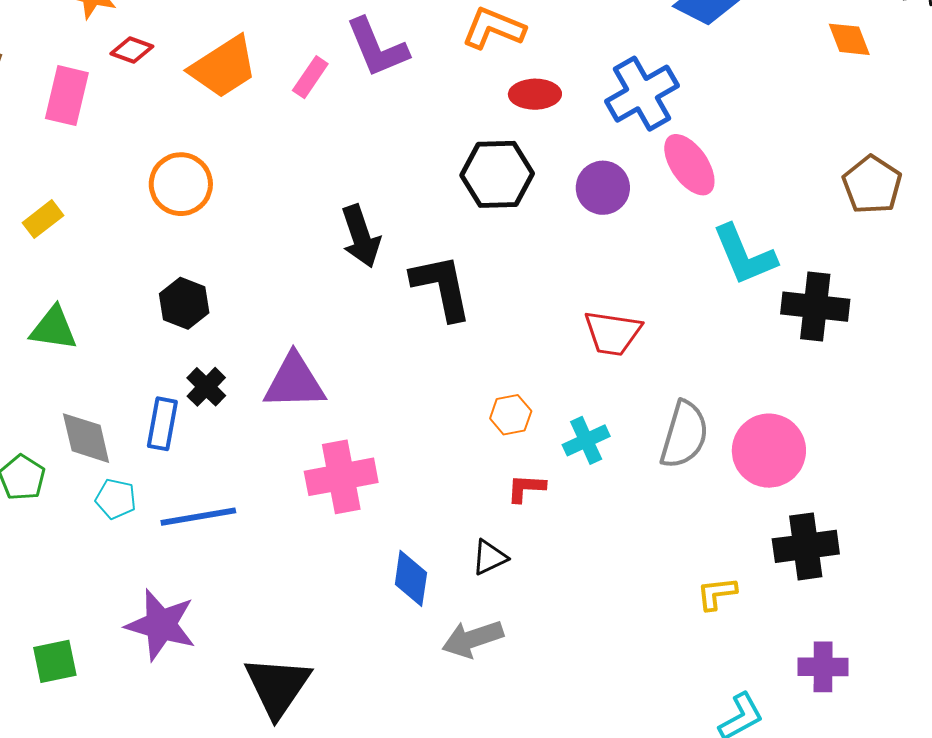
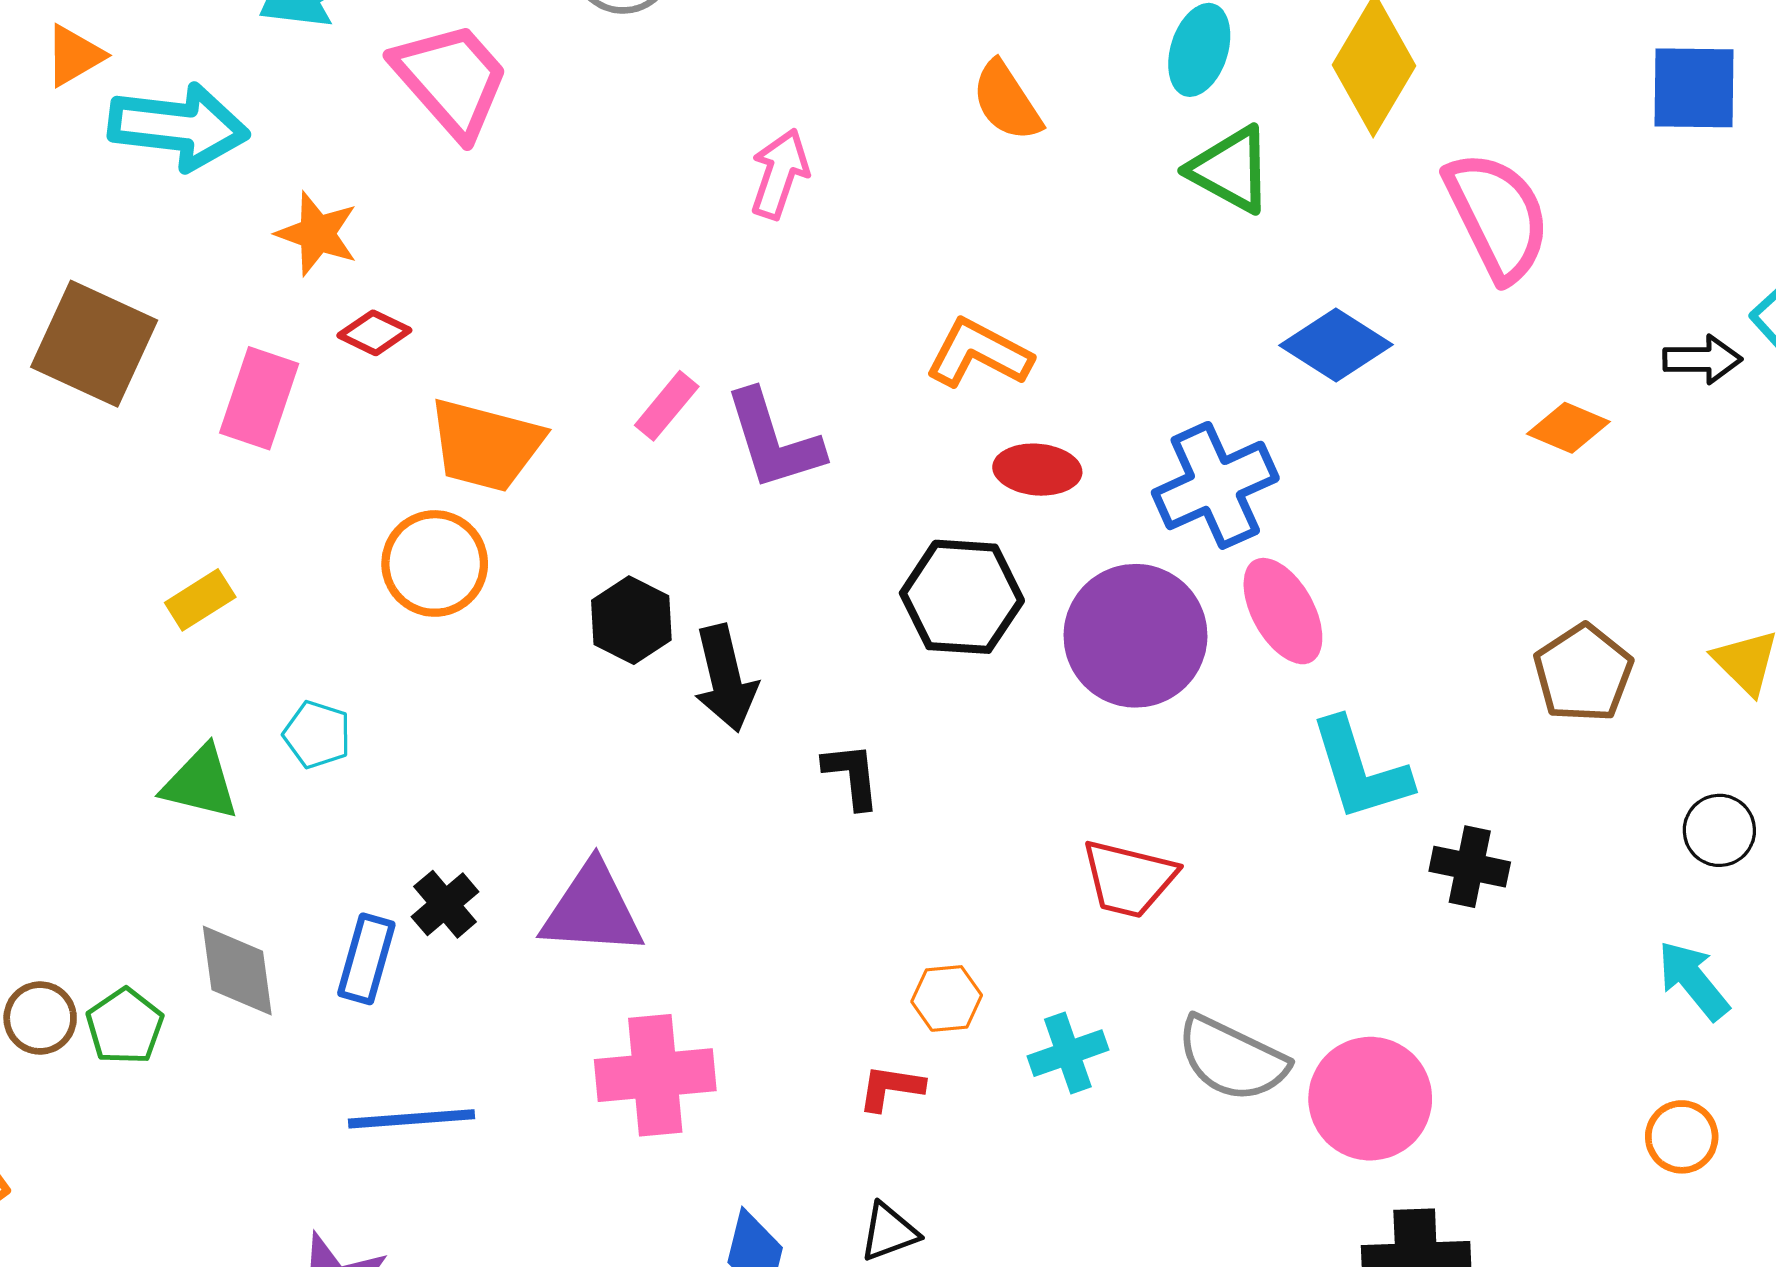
orange diamond: (849, 39) -> (1568, 428), turned -51
purple L-shape: (377, 48) -> (774, 440), moved
orange trapezoid: (223, 67) -> (486, 445), moved, turned 42
purple circle: (603, 188) -> (1135, 636), size x1.6
black L-shape: (442, 287) -> (852, 776), size x0.6
black hexagon: (184, 303) -> (631, 620), moved
black cross: (815, 307) -> (1470, 867), size x0.7
gray semicircle: (684, 435) -> (1232, 1059), turned 94
red L-shape: (526, 488) -> (891, 1088), moved
cyan pentagon: (116, 499) -> (317, 735), moved

